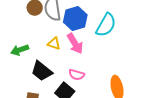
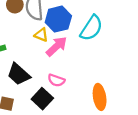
yellow triangle: (54, 44) -> (41, 35), moved
pink arrow: (75, 44) -> (57, 46), turned -105

